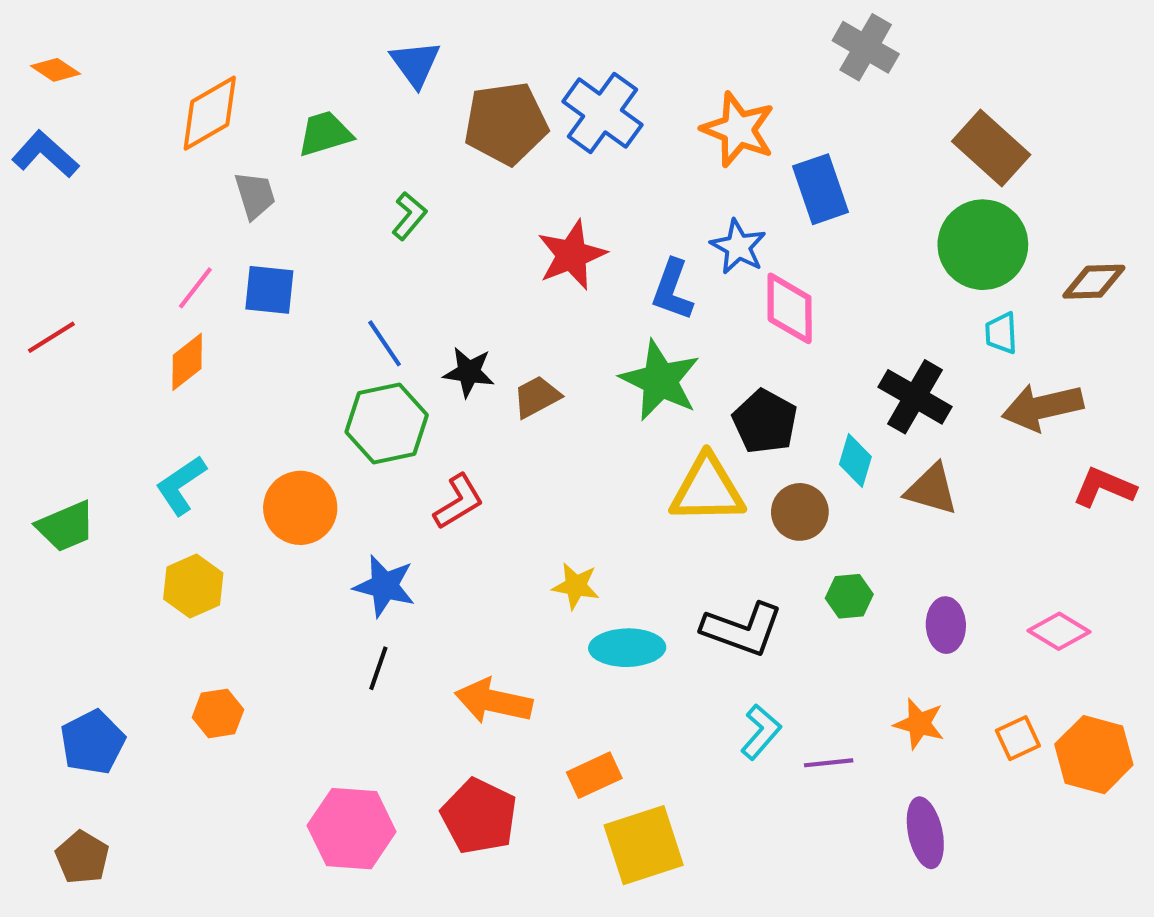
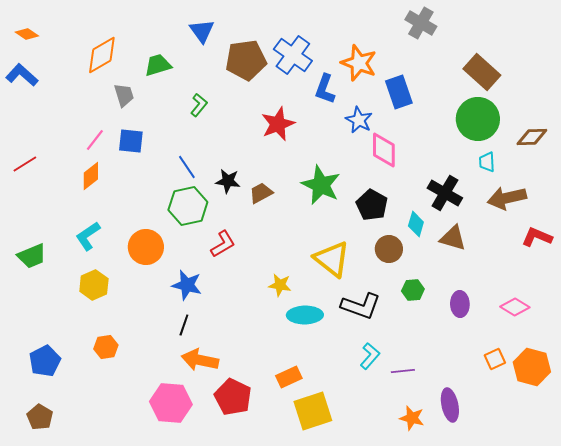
blue L-shape: (672, 290) -> (325, 89), moved
yellow triangle: (707, 489) -> (332, 259), moved, turned 39
orange arrow: (493, 701) -> (200, 360), moved
orange star: (919, 724) -> (412, 418), moved

